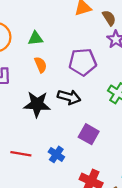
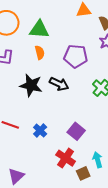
green triangle: (35, 38) -> (39, 29), size x1.5
purple square: (89, 134) -> (76, 131), moved

